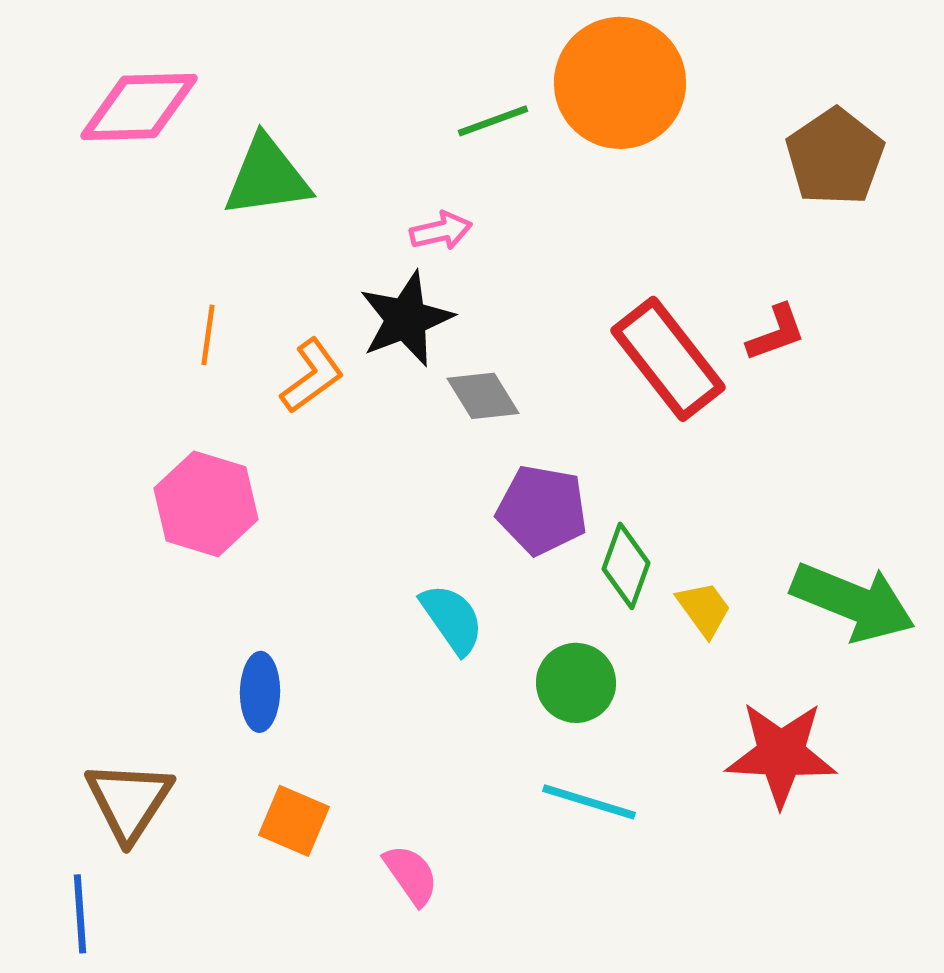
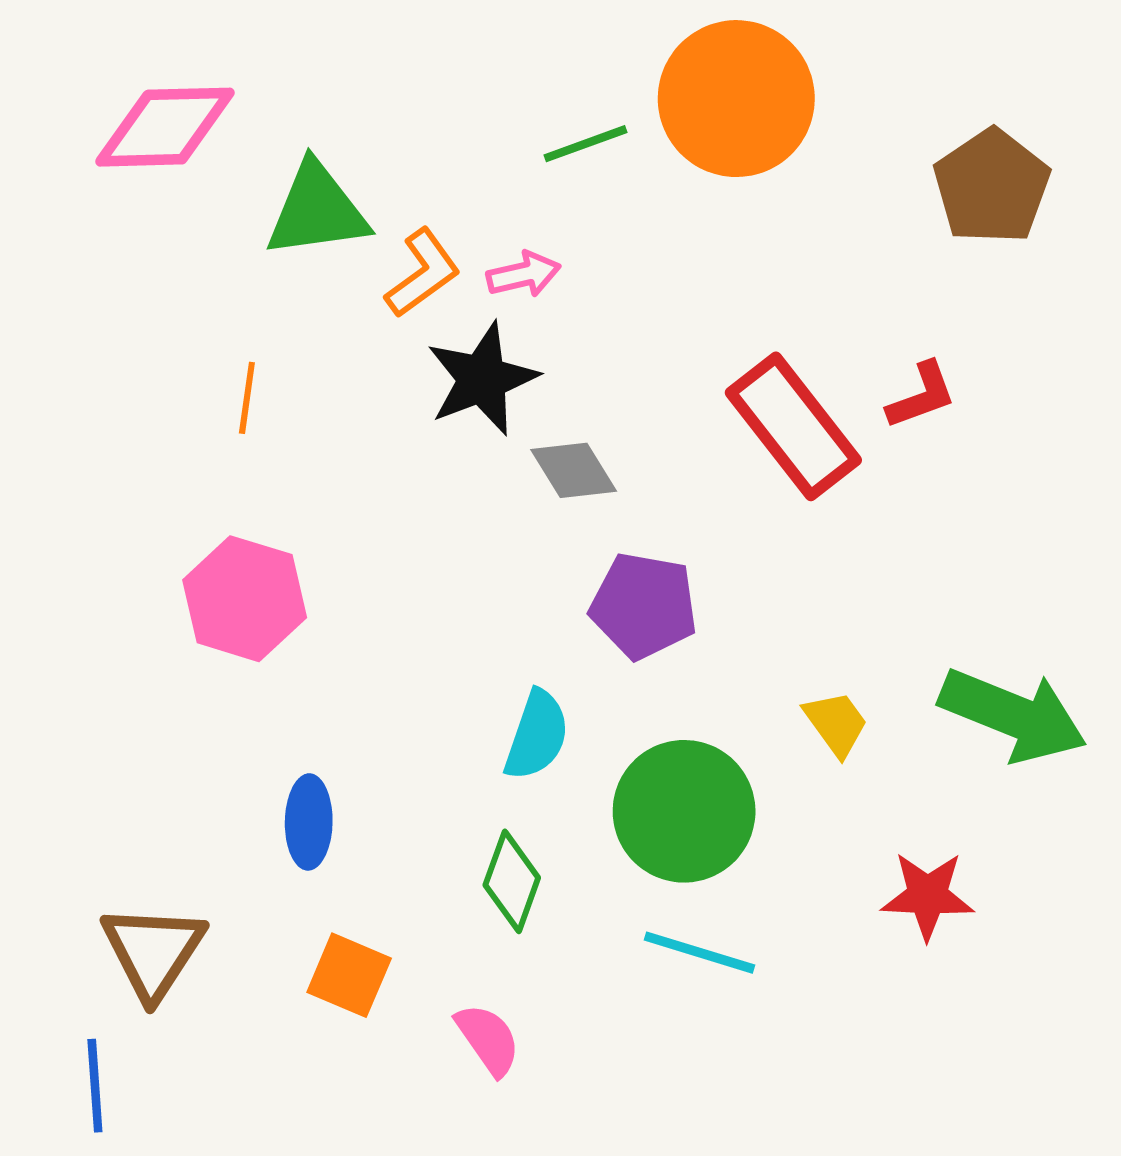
orange L-shape: (312, 376) -> (423, 273), moved
green diamond: (626, 566) -> (512, 881), moved
cyan semicircle: (452, 619) -> (537, 735), turned 54
green circle: (576, 683) -> (684, 811), size x1.5
red star: (781, 754) -> (928, 896), size x0.7

